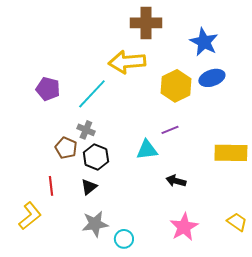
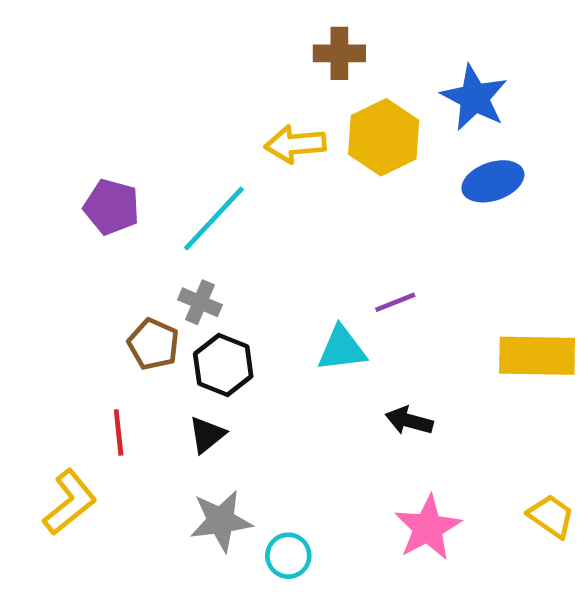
brown cross: (146, 23) -> (339, 53), size x0.7
yellow arrow: (127, 62) -> (295, 144), size x0.7
yellow hexagon: (176, 86) -> (384, 137), moved

